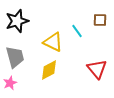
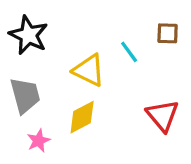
black star: (17, 21) -> (28, 35), turned -30
pink star: (10, 83) -> (39, 141), moved

